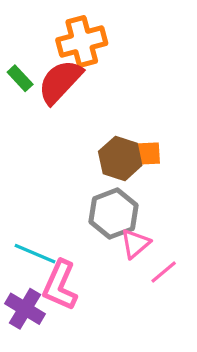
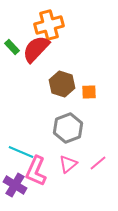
brown hexagon: (120, 158) -> (62, 84), moved
pink triangle: (135, 244) -> (68, 164), moved

